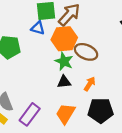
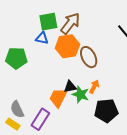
brown ellipse: (86, 52) -> (89, 57), turned 45
green star: (64, 61) -> (81, 95), moved
orange trapezoid: (65, 114) -> (58, 98), moved

